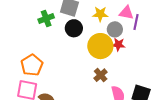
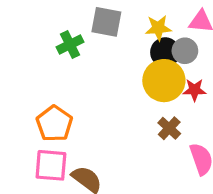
black circle: (74, 28) -> (165, 52), moved
red star: (118, 45) -> (194, 90), moved

